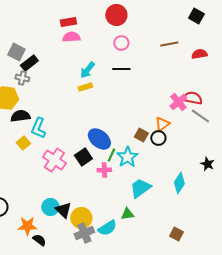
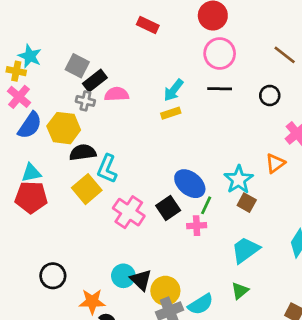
red rectangle: (68, 22) -> (148, 25), turned 35
pink semicircle: (71, 37) -> (117, 94), moved
pink circle: (121, 43) -> (220, 53), size x1.5
brown line: (169, 44) -> (285, 55), turned 48
brown square: (141, 135) -> (247, 203), moved
black circle: (158, 138) -> (270, 96), moved
yellow square: (23, 143) -> (87, 189), size x1.5
cyan star: (127, 157) -> (239, 180), moved
green triangle: (127, 214) -> (240, 291), moved, turned -32

